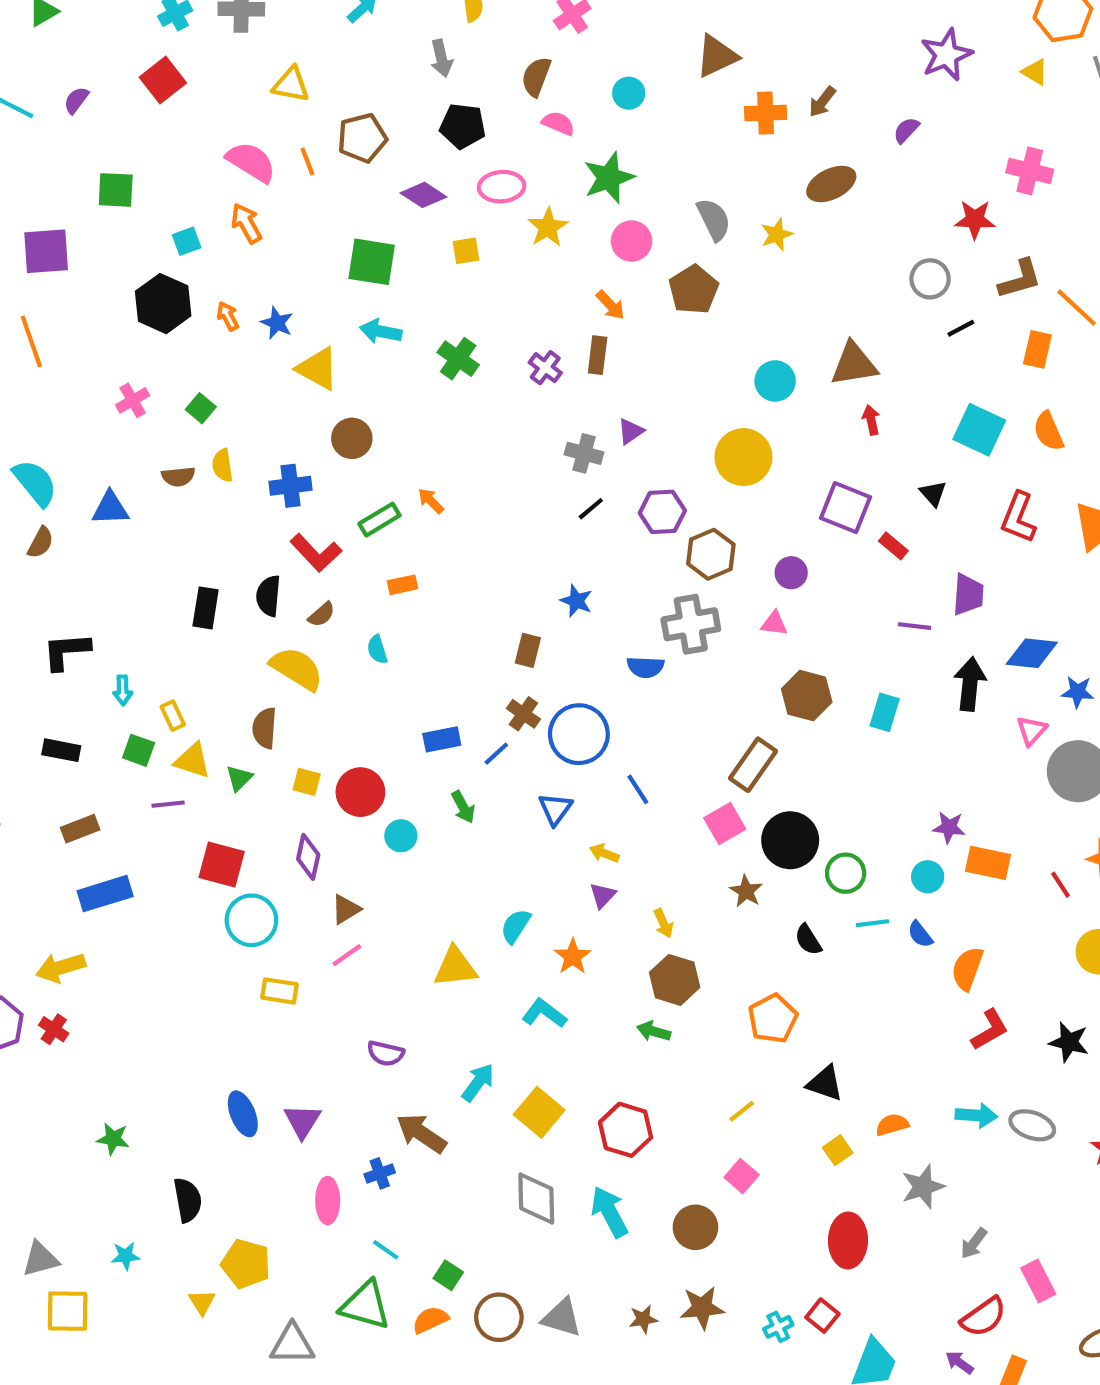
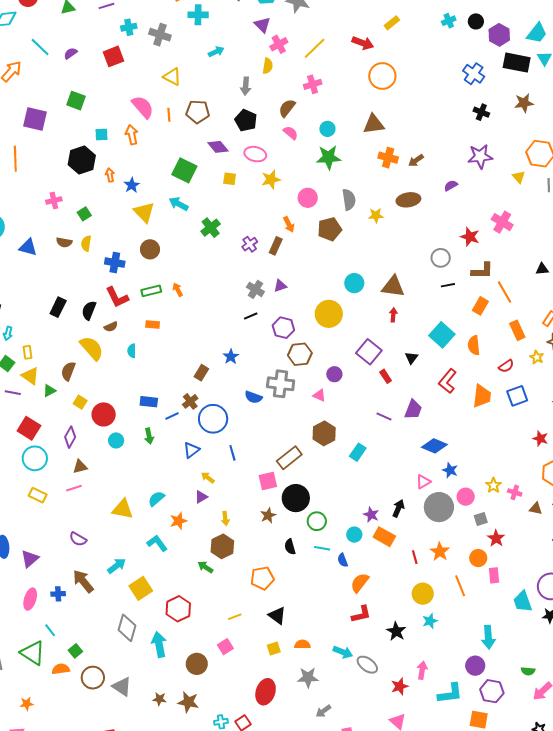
green star: (609, 178) -> (329, 157), moved
black arrow: (970, 684) -> (398, 508), moved, size x0.7

